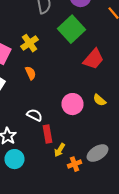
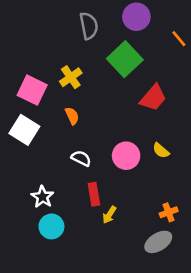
white semicircle: (34, 115) -> (81, 158), moved
gray ellipse: (98, 153) -> (158, 242), moved
orange cross: (74, 164) -> (169, 212), moved

